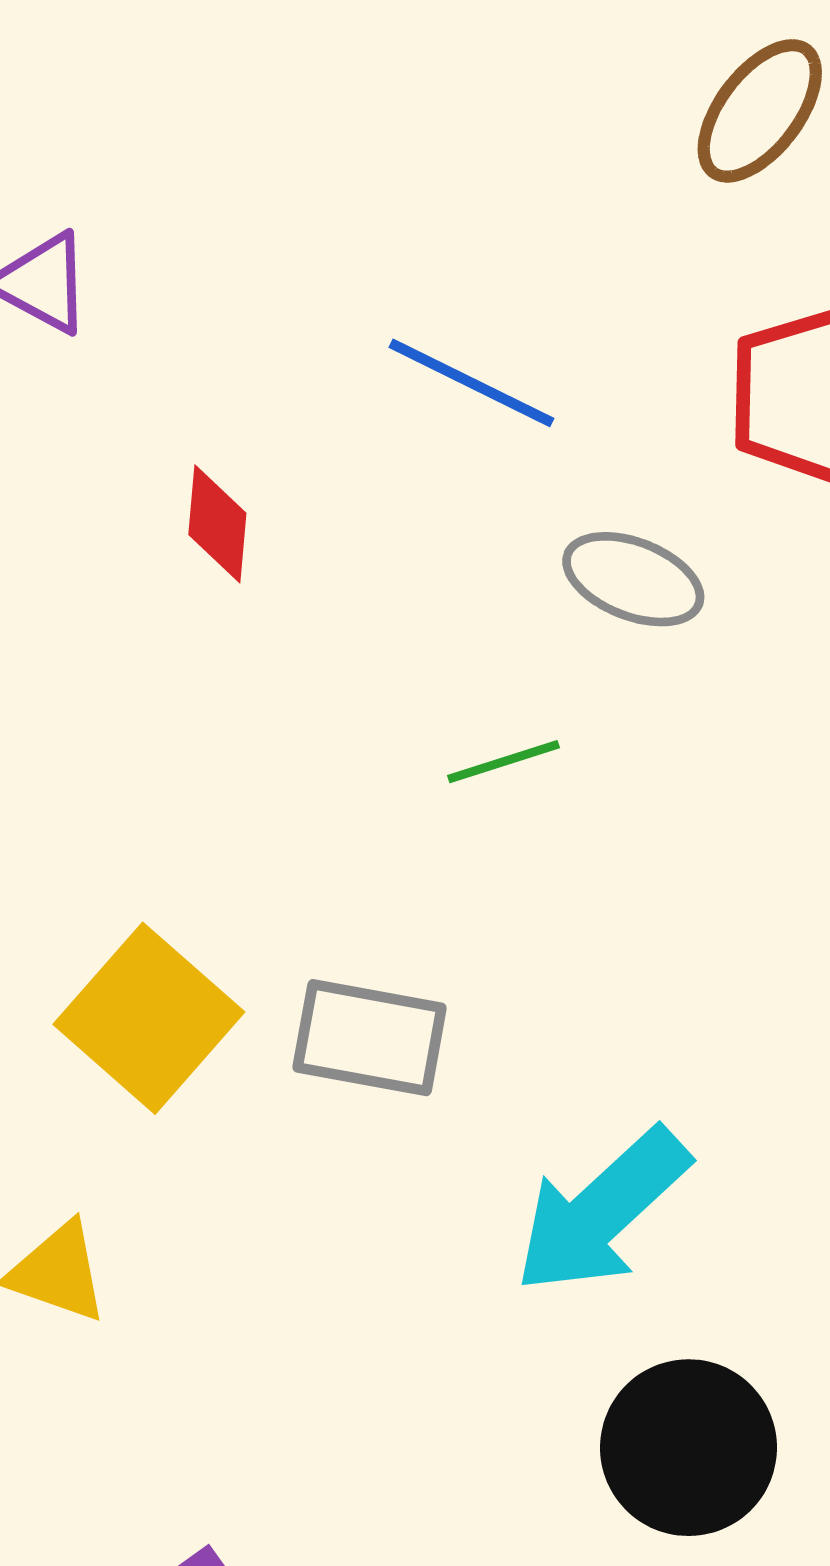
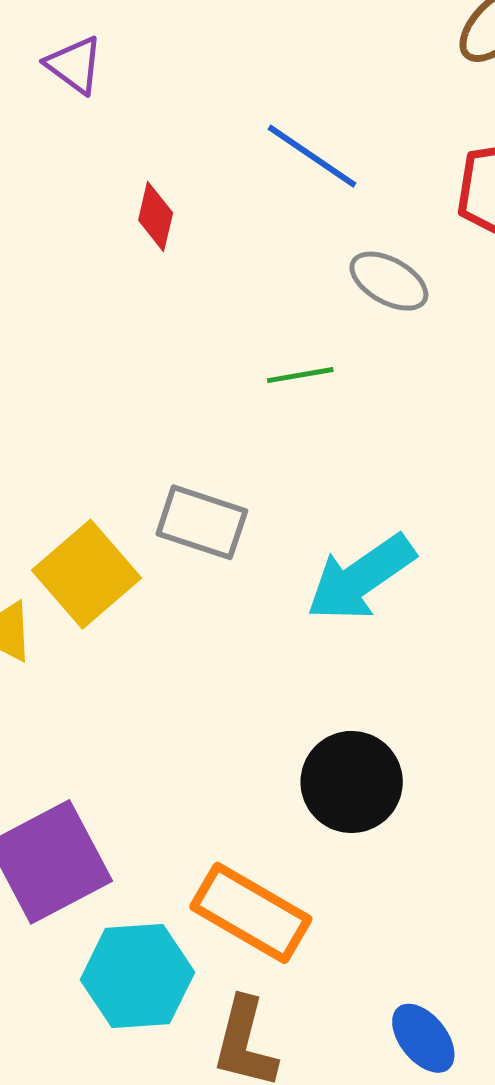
yellow square: (149, 1018) -> (87, 574), moved
cyan arrow: (602, 1211) -> (361, 578), moved

